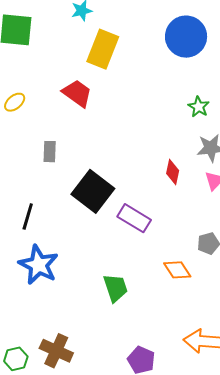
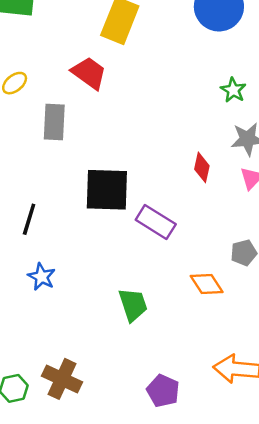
gray rectangle: (50, 152) -> (54, 122), moved, size x1.4
black square: (93, 191) -> (107, 190), turned -36
blue star: (38, 265) -> (42, 277), size x0.6

